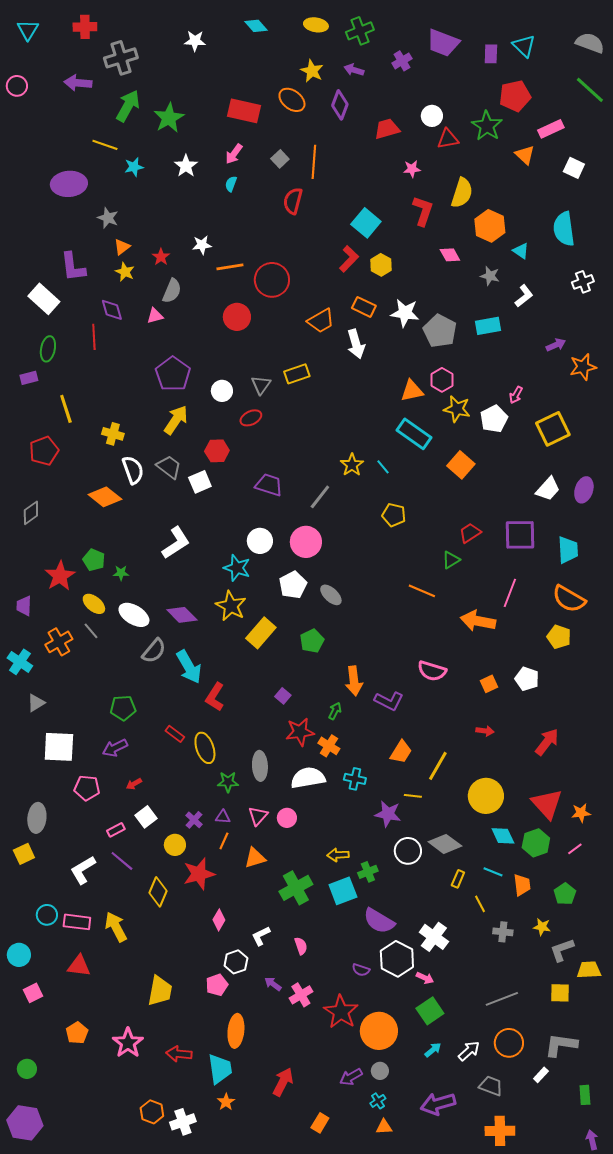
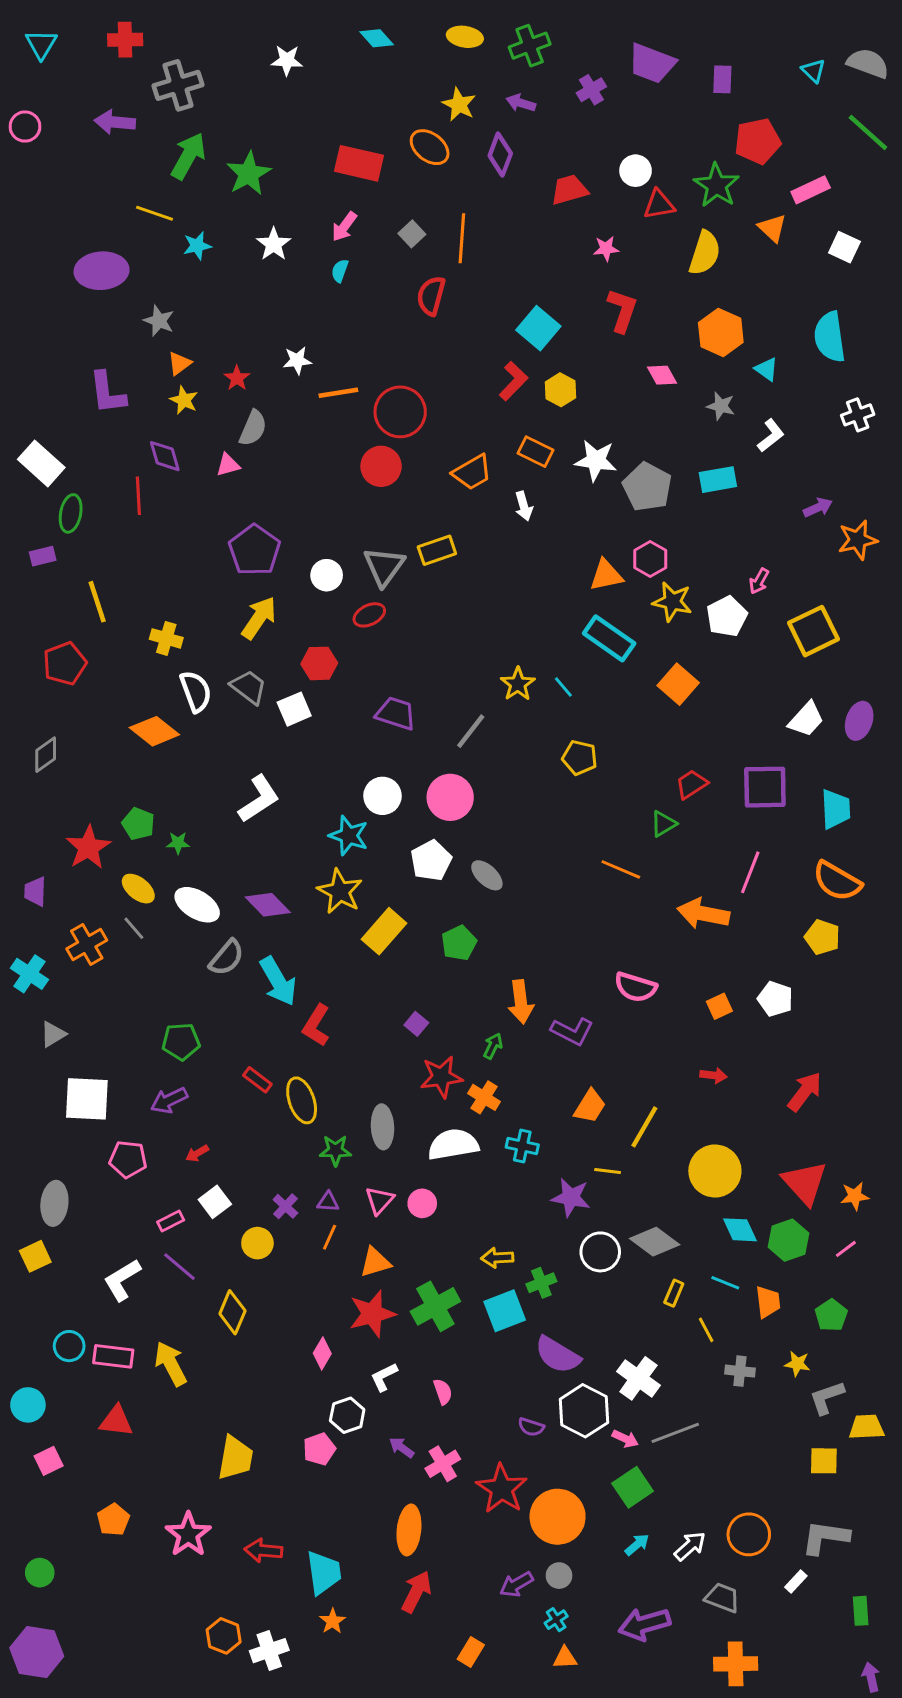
cyan triangle: (524, 46) -> (814, 71), moved, size x0.7
yellow semicircle: (462, 193) -> (705, 253), moved
white rectangle: (44, 299) -> (41, 463), moved
red circle: (237, 317) -> (381, 466), moved
white arrow: (356, 344) -> (524, 506), size x0.7
gray triangle: (261, 385) -> (384, 566), size x1.4
red star: (199, 874) -> (372, 1314), moved
gray line: (502, 999) -> (675, 1433), moved
orange ellipse: (236, 1031) -> (409, 1530), moved

